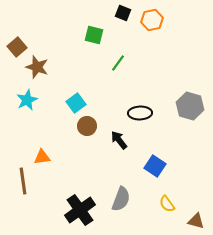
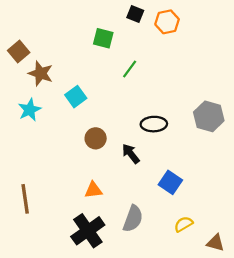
cyan square: (76, 103) -> (76, 97), moved
orange triangle: (42, 157) -> (93, 190), moved
yellow semicircle: (167, 204) -> (184, 224), turned 96

